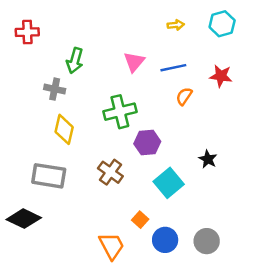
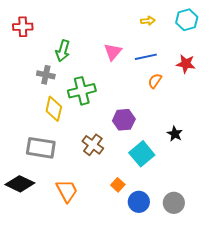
green cross: (120, 112) -> (82, 91), moved
orange trapezoid: (112, 246) -> (67, 191), moved

